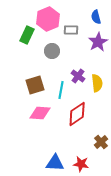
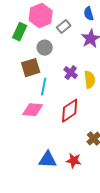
gray rectangle: (71, 30) -> (64, 27), turned -40
brown square: (35, 85) -> (31, 68), moved
cyan line: (61, 90) -> (44, 87), moved

